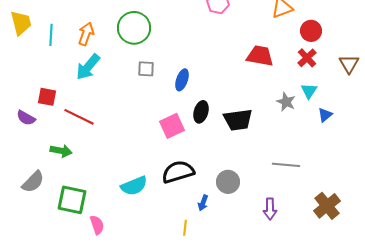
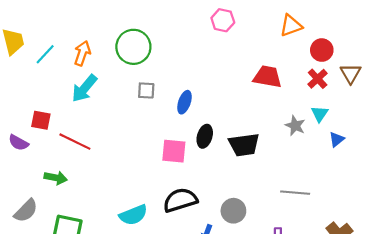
cyan line: (51, 35) -> (45, 54), turned 40
brown triangle: (349, 64) -> (351, 73), moved
pink square: (172, 126) -> (174, 151), turned 30

